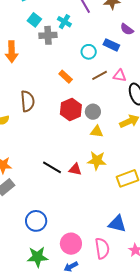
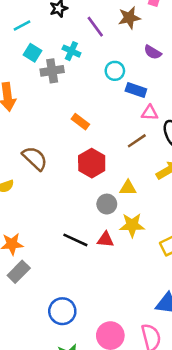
blue rectangle: (111, 45) -> (136, 90), moved
cyan circle: (89, 52) -> (115, 71), moved
brown line: (100, 75) -> (137, 141), moved
brown semicircle: (27, 101) -> (35, 158), turned -35
gray circle: (93, 112) -> (107, 204), moved

